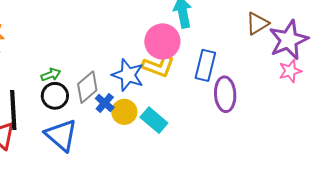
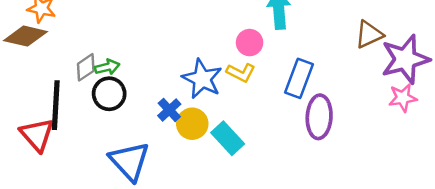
pink circle: (162, 41) -> (250, 43), size x0.6
yellow L-shape: (158, 66) -> (241, 73), size x0.7
gray diamond: (87, 87) -> (86, 67), moved, size x0.7
blue triangle: (61, 135) -> (130, 161), moved

